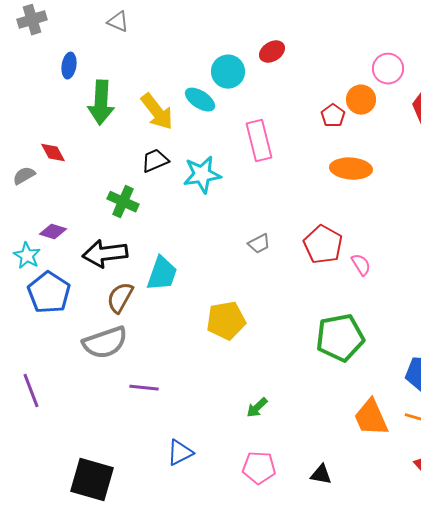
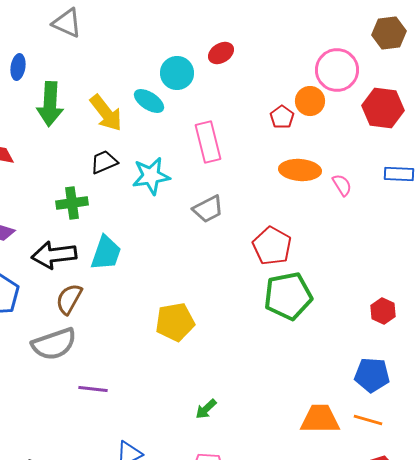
gray triangle: (118, 22) -> (67, 23), size x1.4
pink circle: (388, 69) -> (337, 70), size x1.4
green cross: (123, 202) -> (72, 203), turned -32
gray trapezoid: (259, 244) -> (208, 209), moved, size x1.4
pink semicircle: (361, 265) -> (342, 185), moved
cyan trapezoid: (162, 274) -> (106, 253), moved
green pentagon: (340, 338) -> (288, 296), moved
orange trapezoid: (371, 418) -> (320, 419), turned 114

